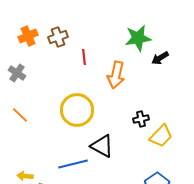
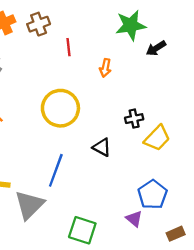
orange arrow: (116, 75) -> (105, 68), size x0.6
black triangle: (102, 146) -> (102, 147), moved, size x0.7
blue line: (73, 164) -> (56, 170), turned -56

